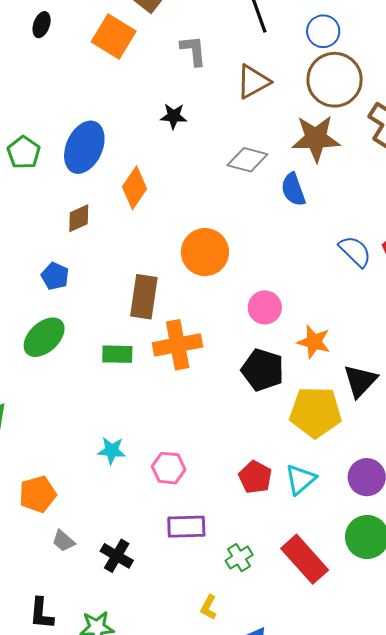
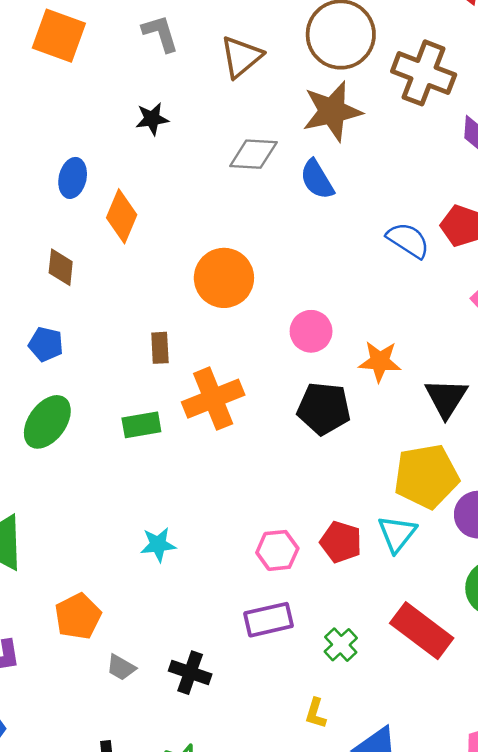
blue ellipse: (84, 147) -> (73, 178), moved, size x0.6
brown diamond: (79, 218) -> (61, 267), turned -48
brown rectangle: (144, 297) -> (160, 348), size x0.6
yellow pentagon: (316, 412) -> (426, 476), moved
pink hexagon: (169, 468) -> (277, 550), moved

